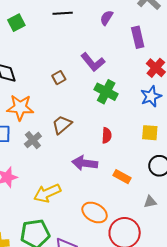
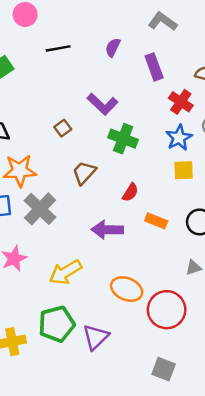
brown trapezoid: (62, 125) -> (84, 173), moved
yellow square: (150, 133) -> (184, 170), moved
red semicircle: (107, 135) -> (130, 192), turned 35
gray cross: (33, 140) -> (40, 209), size x1.5
orange rectangle: (122, 177) -> (156, 221), moved

